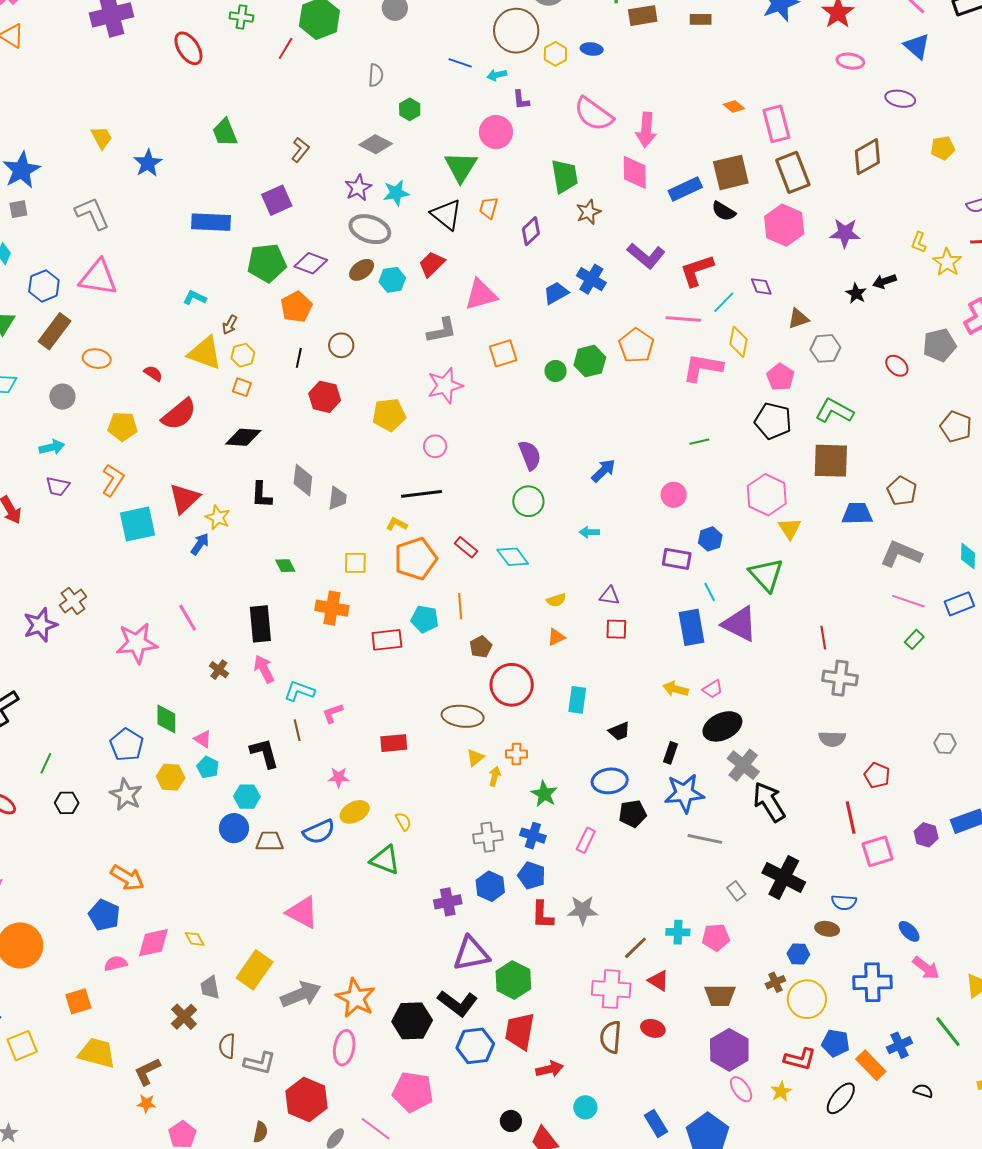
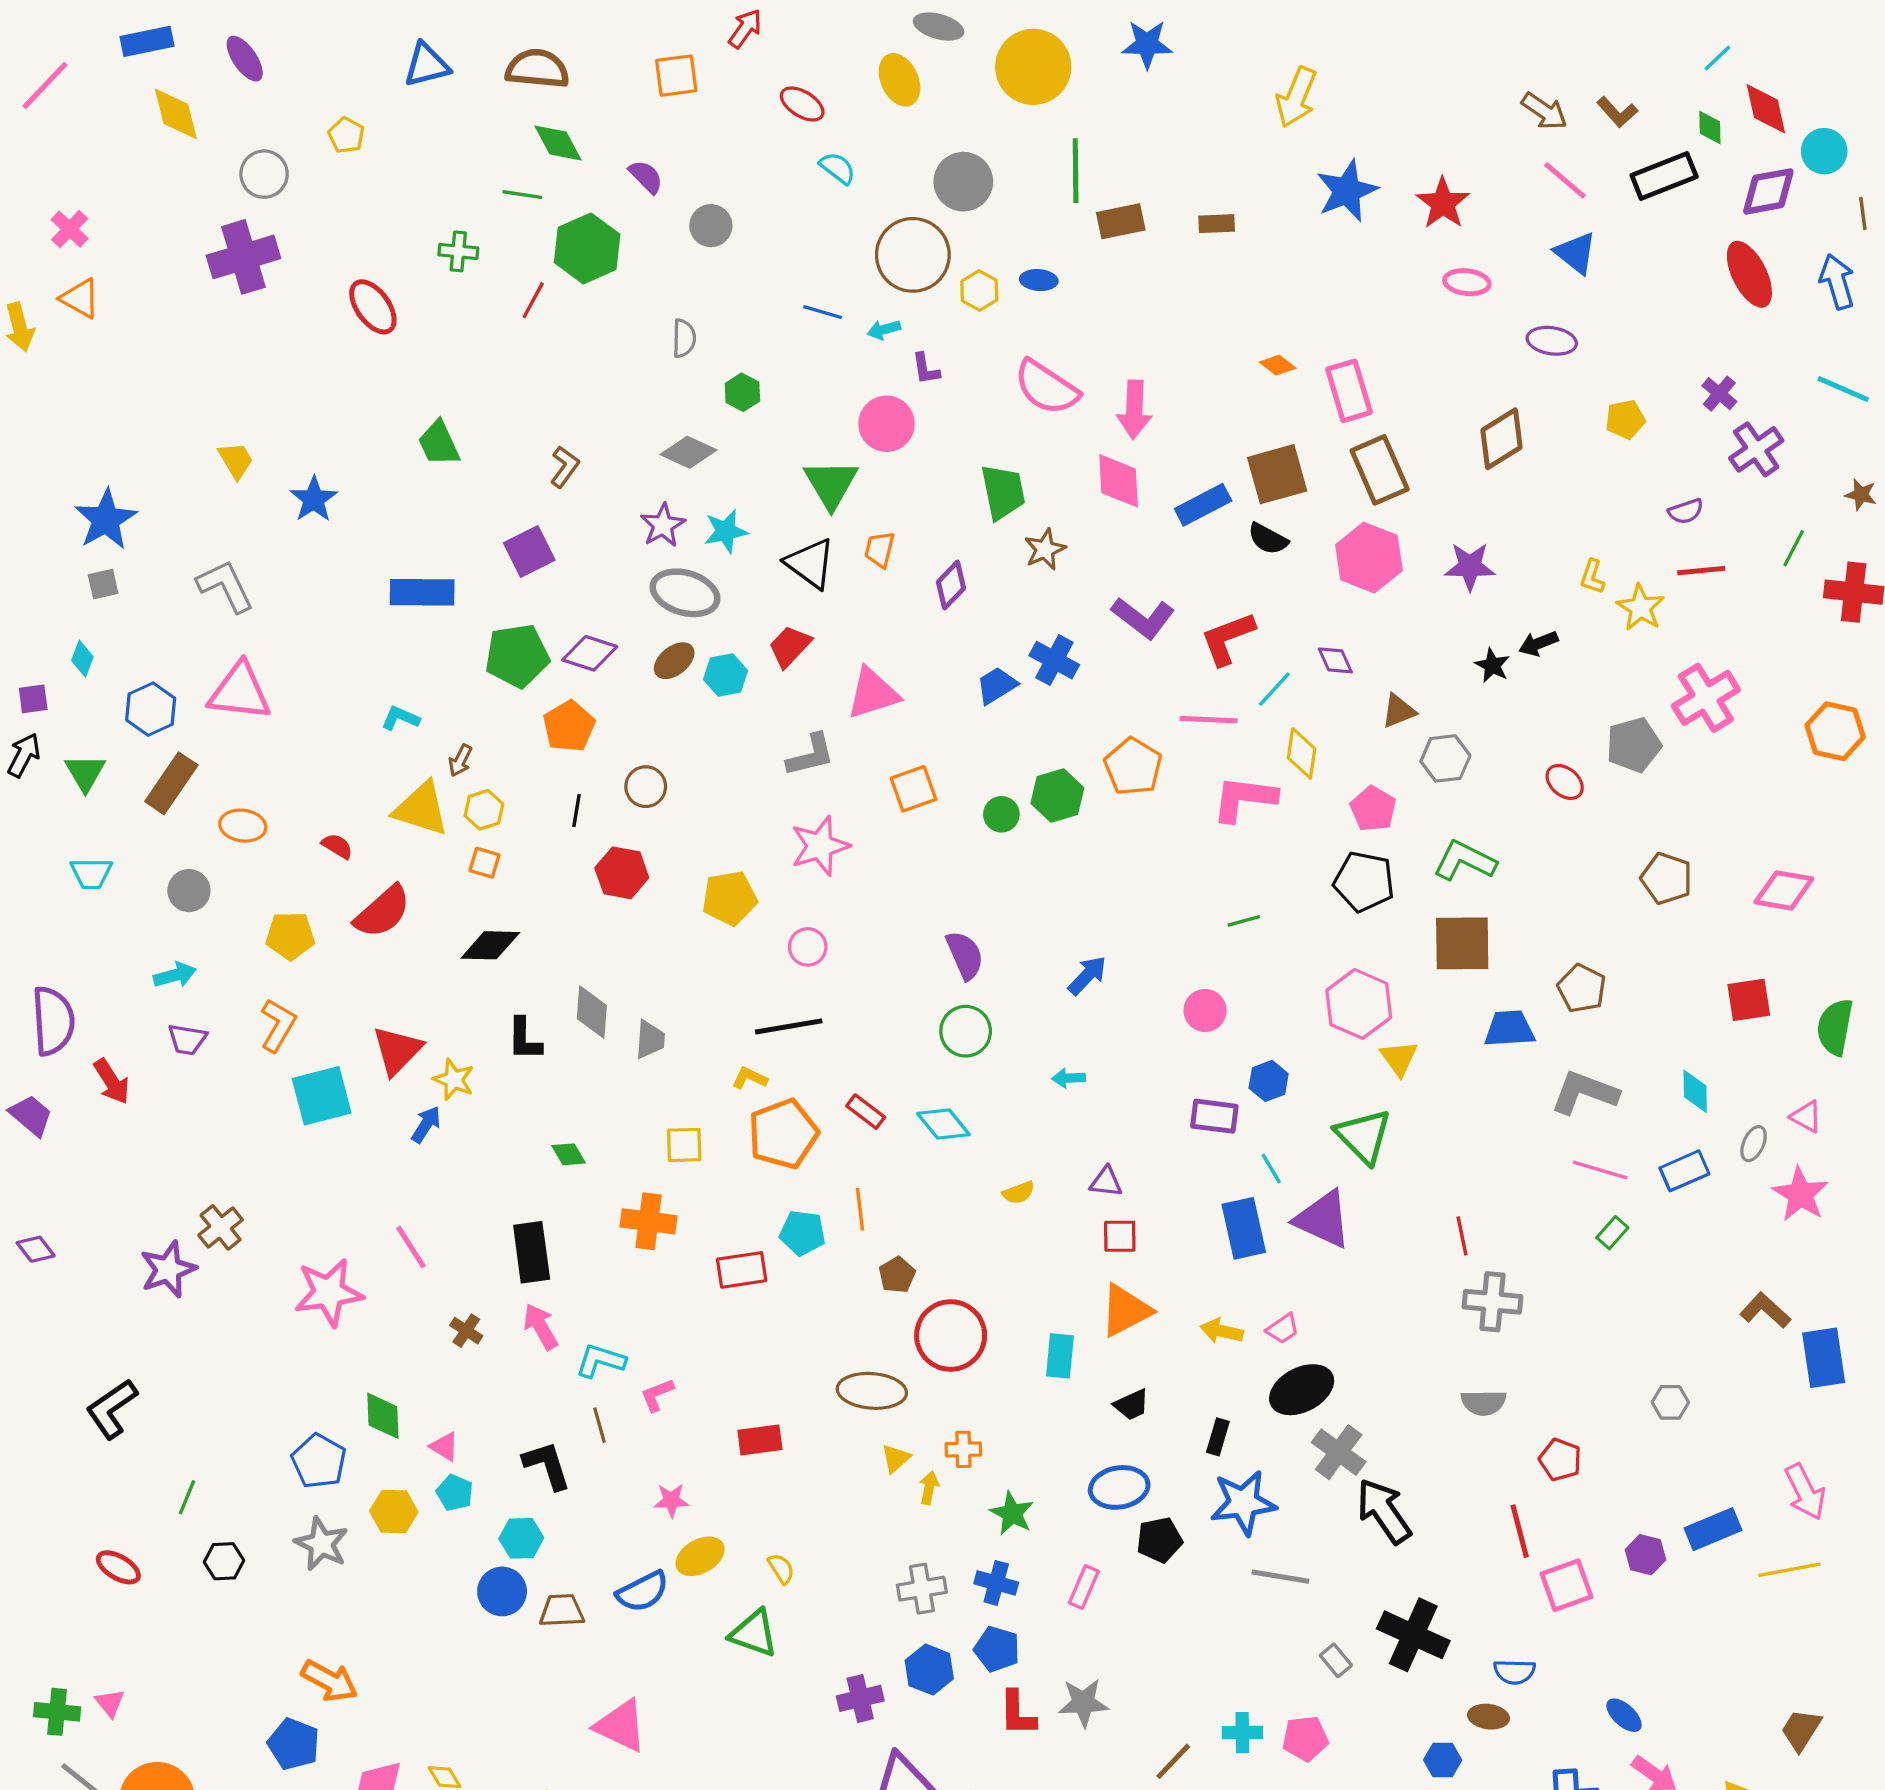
orange triangle: (556, 637) -> (1126, 1311), moved, size x1.8

